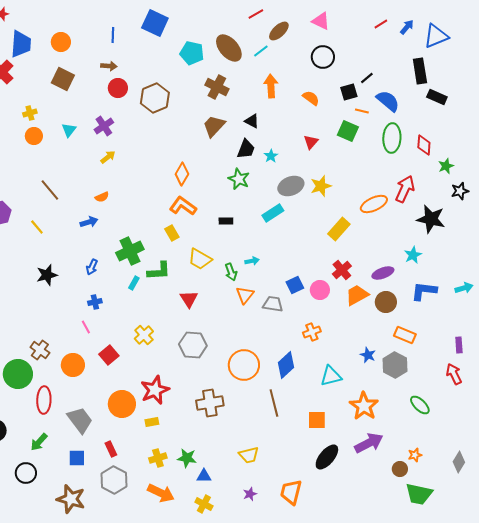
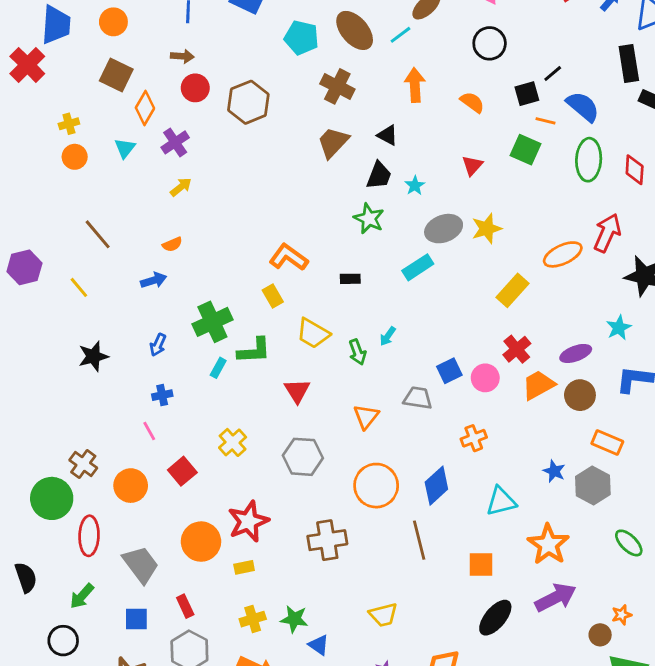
orange diamond: (182, 174) -> (145, 108), moved
cyan arrow: (252, 261) -> (388, 336), turned 136
orange triangle: (245, 295) -> (366, 417), moved
blue triangle: (204, 476) -> (319, 645), turned 35

